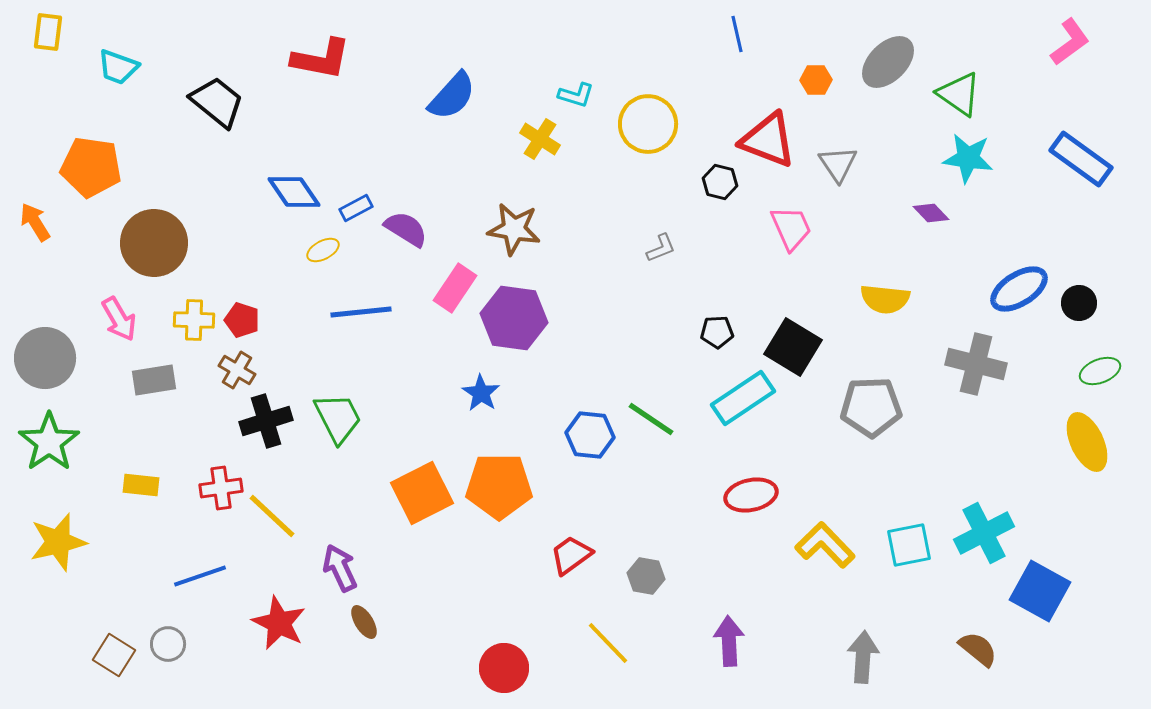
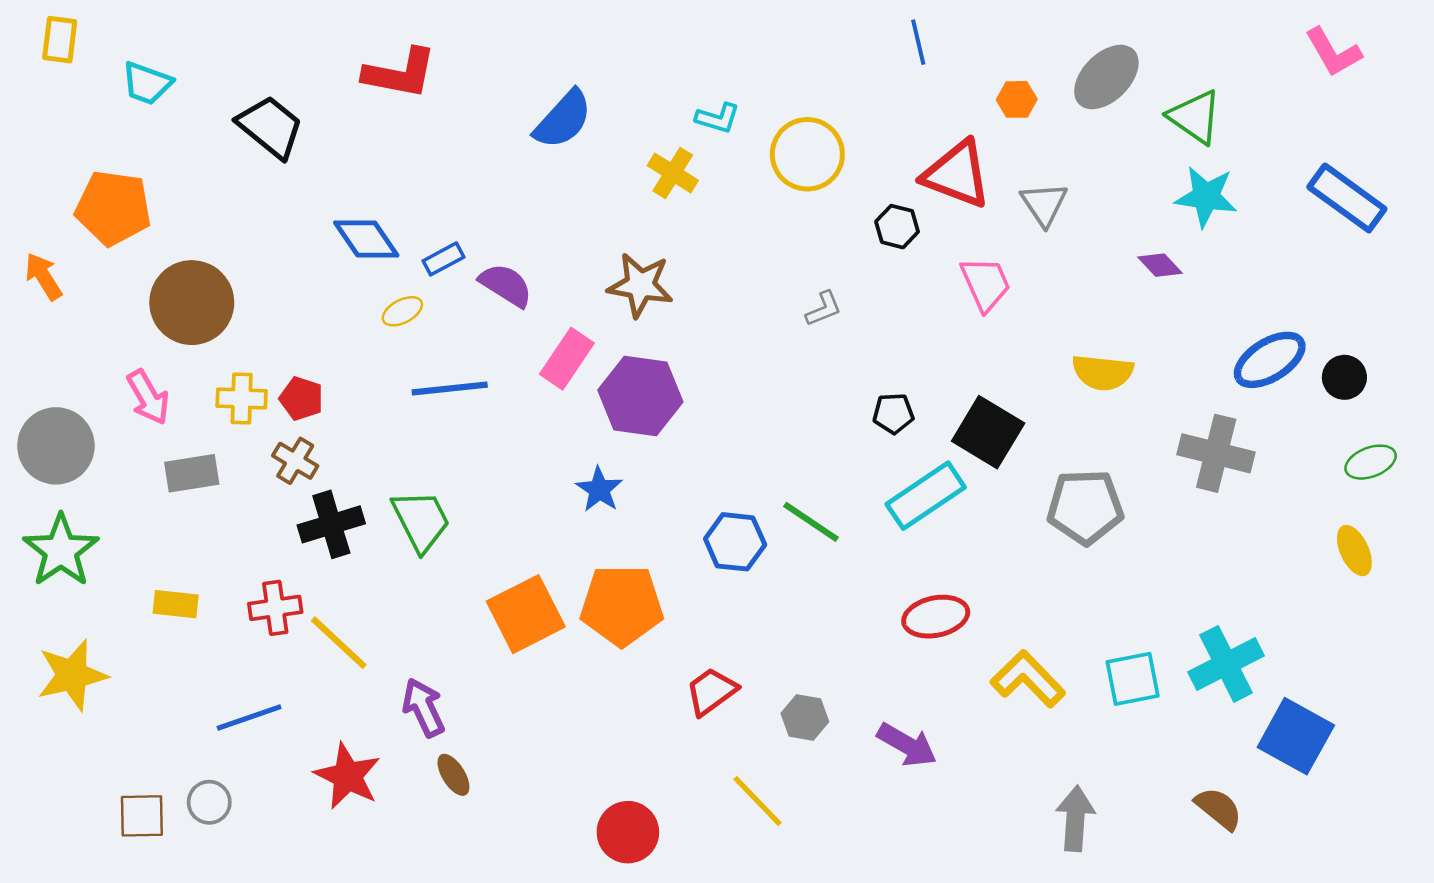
pink L-shape: (1070, 42) -> (1333, 52), turned 96
yellow ellipse: (1087, 442) -> (1354, 551), size x0.7
purple arrow: (729, 641) -> (907, 745), moved, turned 123
brown square: (114, 655) -> (142, 816), turned -33

